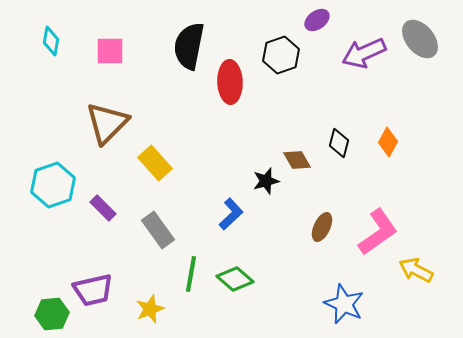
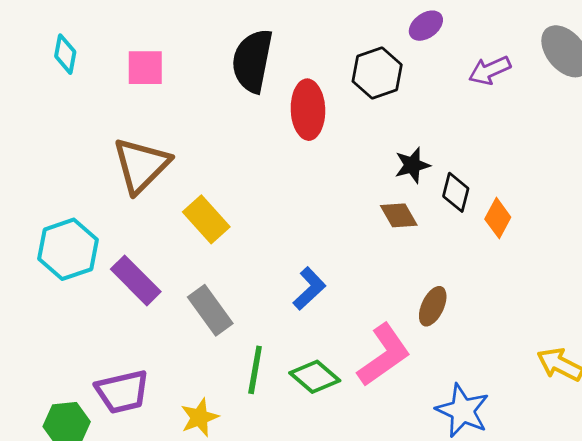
purple arrow: (364, 53) -> (490, 70), size x0.7
orange diamond: (388, 142) -> (498, 218), moved
black star: (266, 181) -> (412, 165), moved
purple rectangle: (103, 208) -> (136, 280), size x1.4
pink L-shape: (378, 232) -> (384, 355), moved

